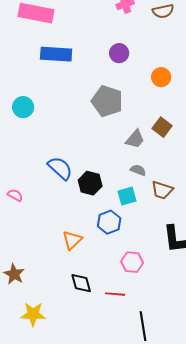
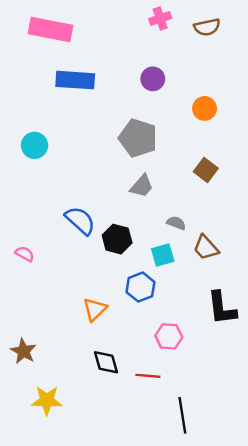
gray trapezoid: (135, 139) -> (142, 186), moved
brown trapezoid: (162, 190) -> (206, 248), turned 30

